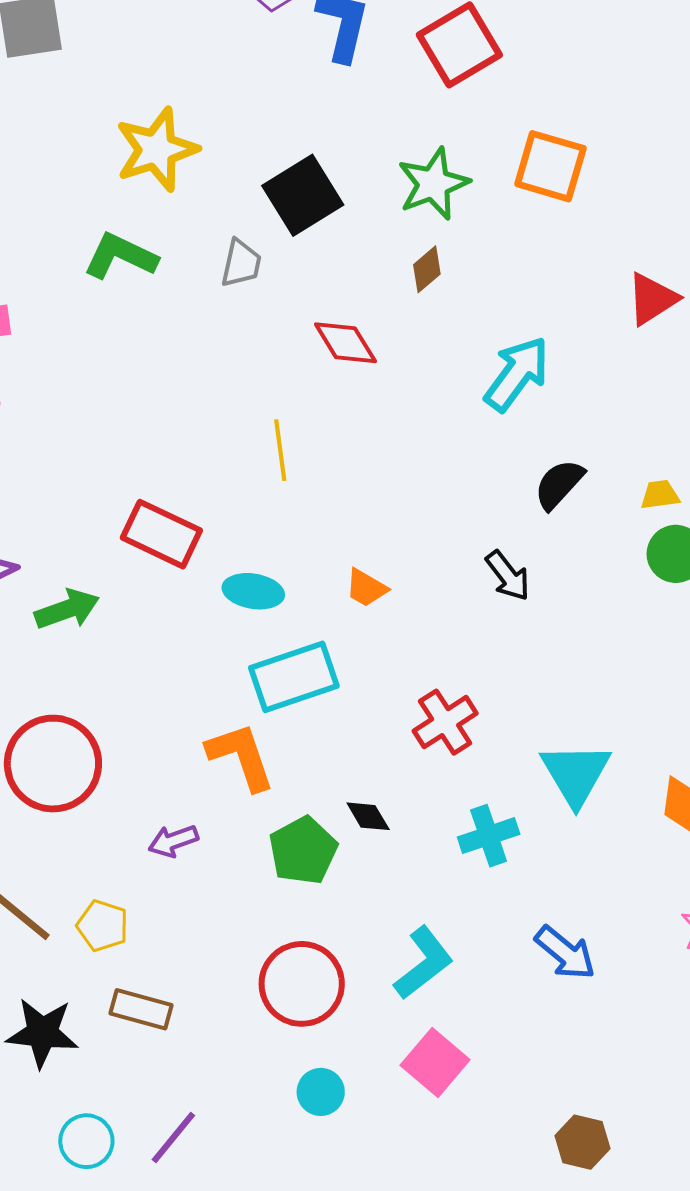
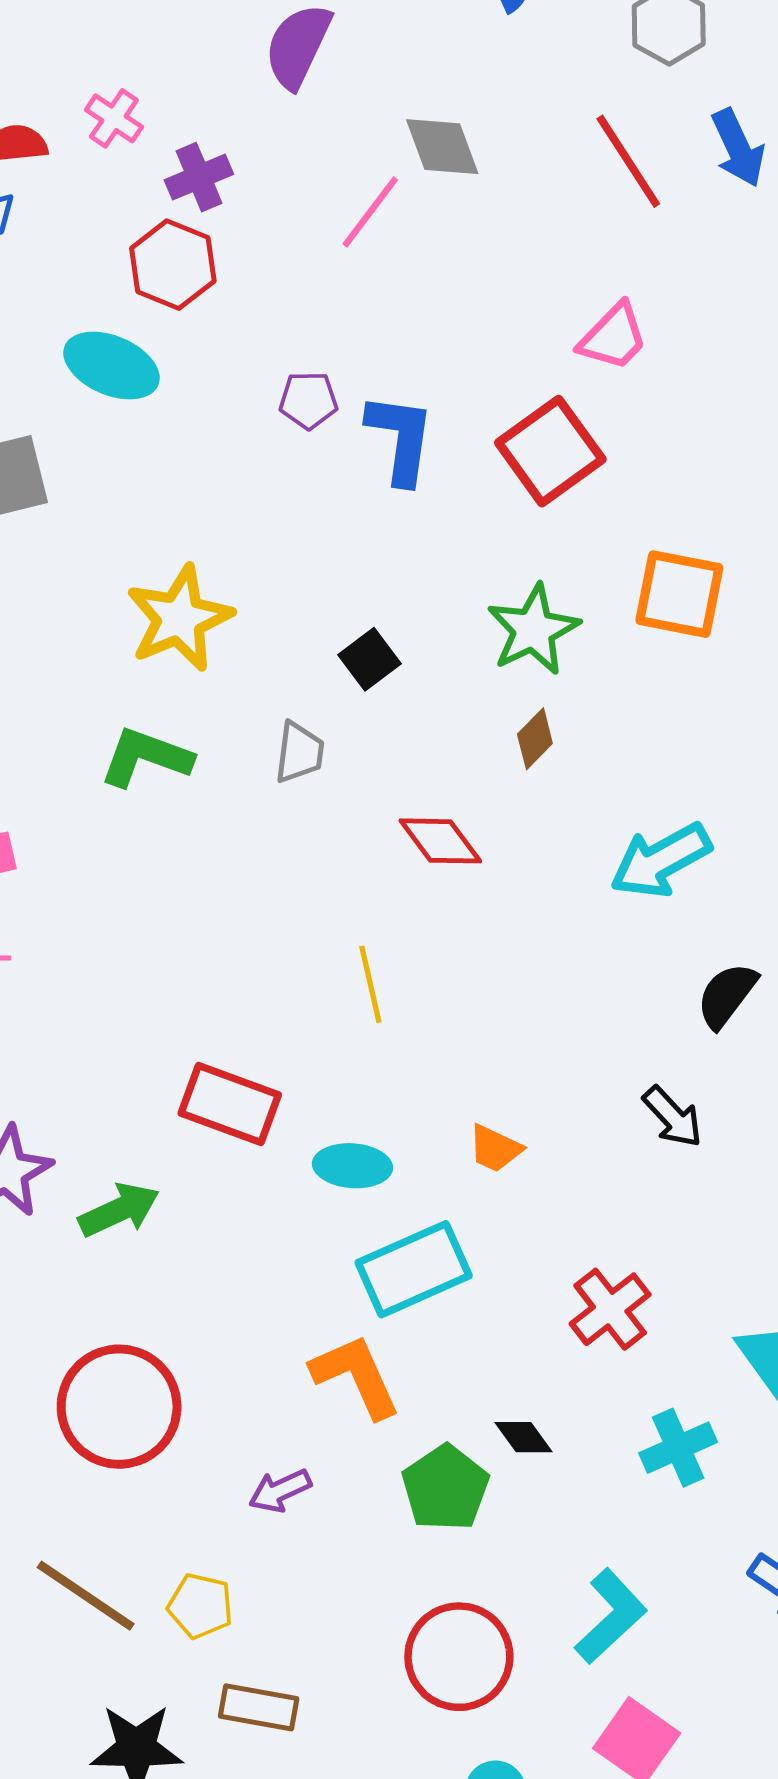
black square: (303, 195) -> (370, 659), size x0.6
cyan arrow: (517, 374) -> (661, 860), turned -150

